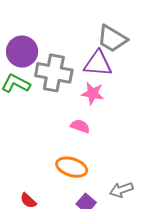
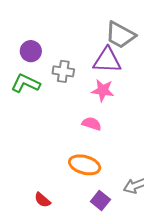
purple circle: (22, 52) -> (31, 51), size x0.7
gray cross: (54, 73) -> (63, 71), size x0.6

